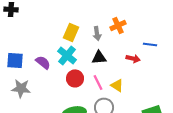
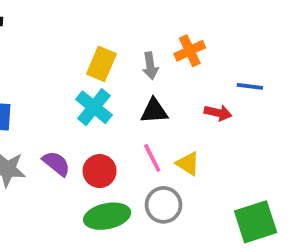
purple semicircle: (43, 62) -> (56, 164), moved
red circle: (75, 78) -> (100, 171), moved

